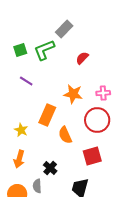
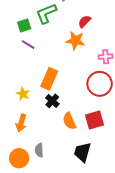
green square: (20, 50) -> (24, 25), moved
orange star: (73, 94) -> (75, 41), moved
orange semicircle: (65, 135) -> (69, 121), moved
black cross: (50, 168) -> (52, 101), moved

